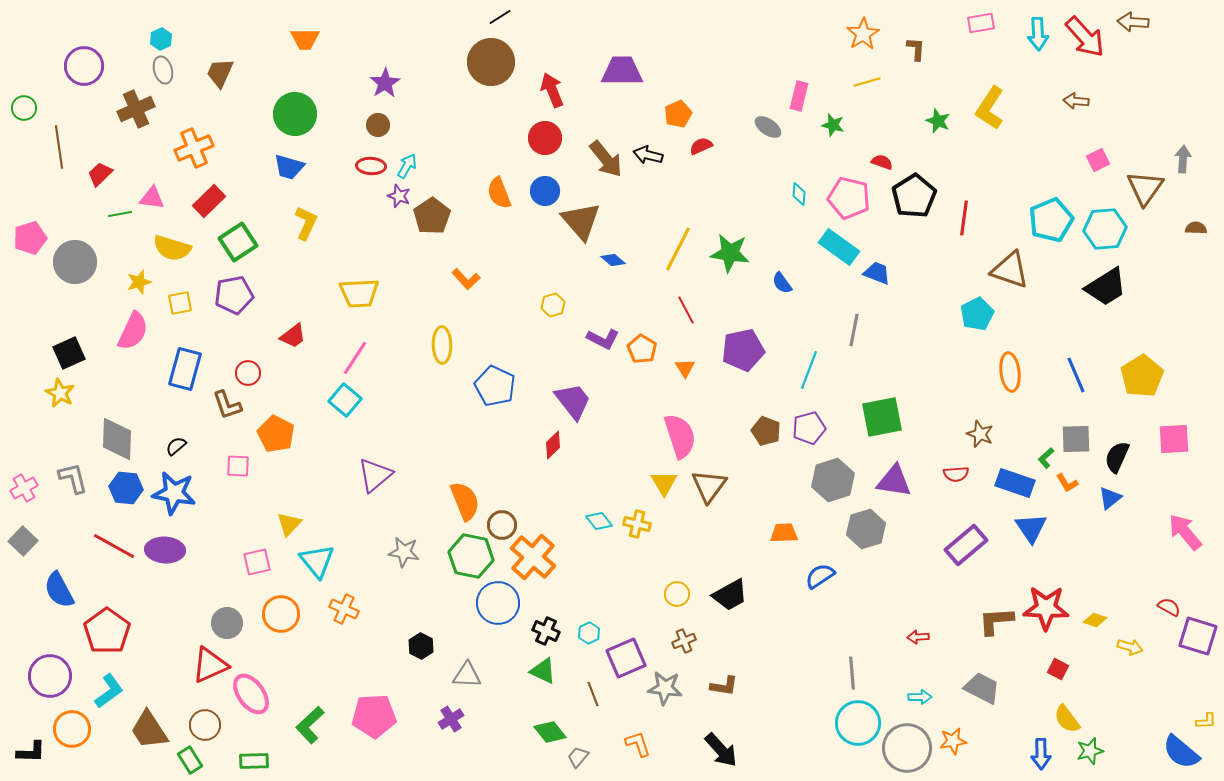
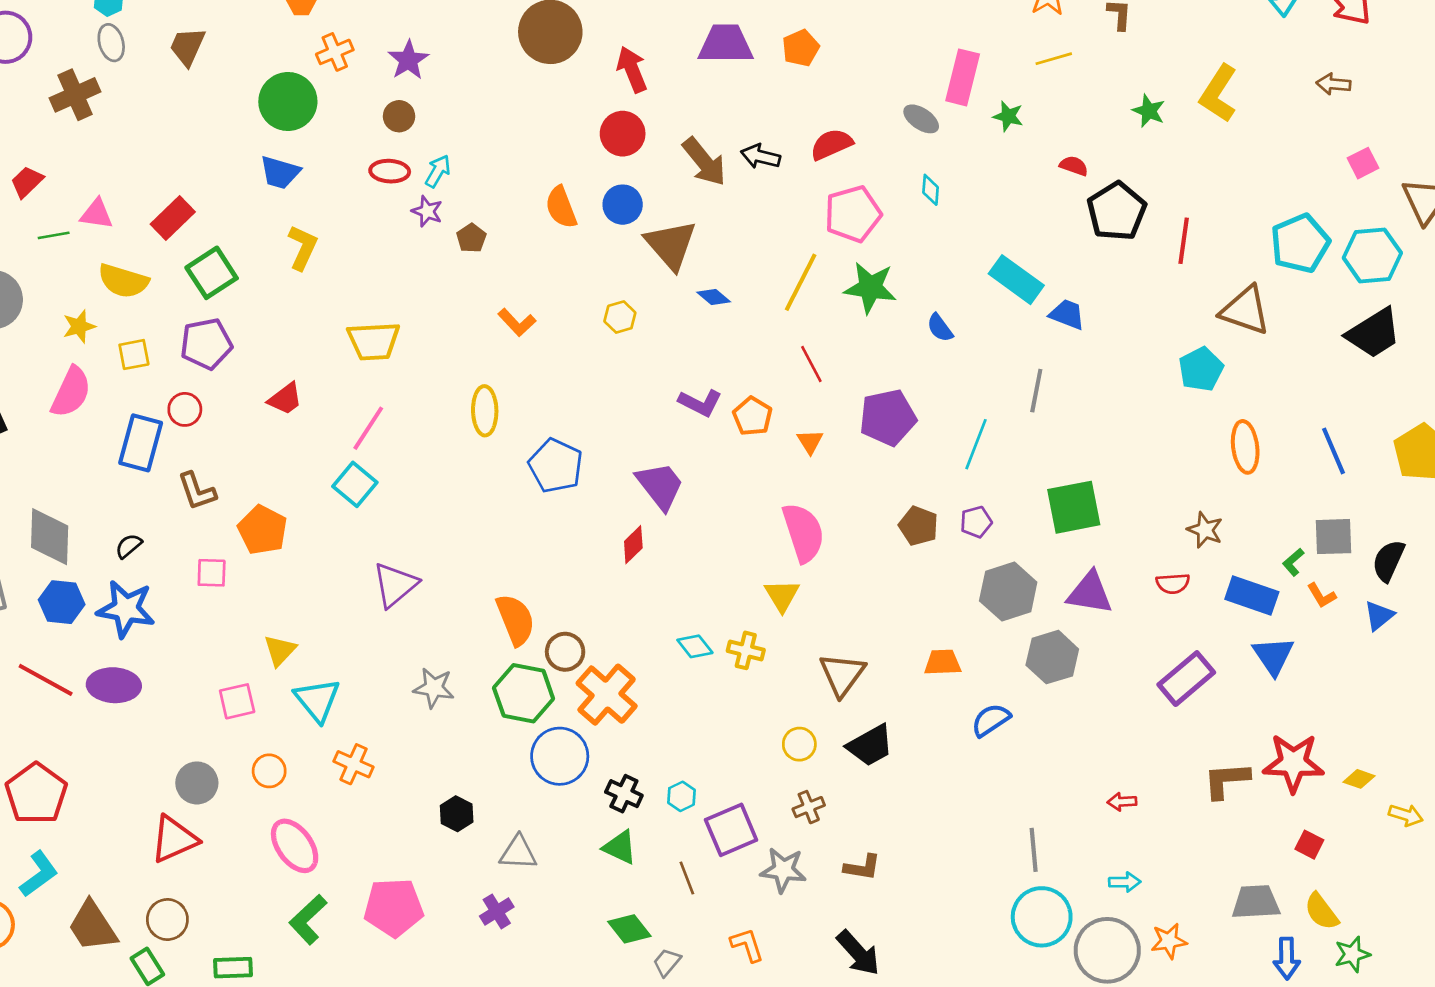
pink rectangle: (799, 96) -> (963, 77), size x1.4
orange pentagon: (678, 114) -> (801, 48), moved
red semicircle: (701, 146) -> (831, 144), size x1.4
orange cross: (194, 148) -> (335, 52), moved, size x0.7
cyan diamond: (799, 194) -> (931, 190), moved
pink pentagon: (849, 198) -> (853, 214), moved, turned -30
brown pentagon: (432, 216) -> (471, 238), size x0.6
yellow hexagon: (553, 305) -> (620, 317), moved
red circle: (248, 373) -> (185, 409), moved
purple pentagon: (809, 428) -> (976, 522), size x0.7
brown triangle: (709, 486) -> (842, 675), moved
orange circle: (281, 614) -> (269, 771), size x0.7
gray trapezoid: (982, 688) -> (1256, 902), moved, turned -30
pink ellipse: (251, 694) -> (295, 846), moved

